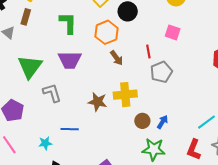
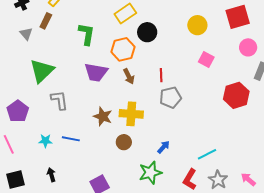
pink square: (173, 32) -> (206, 60), moved
purple trapezoid: (70, 60) -> (96, 72), moved
brown circle: (142, 121) -> (124, 142), moved
cyan star: (45, 143) -> (45, 141), moved
green star: (154, 149) -> (150, 173), turned -30

